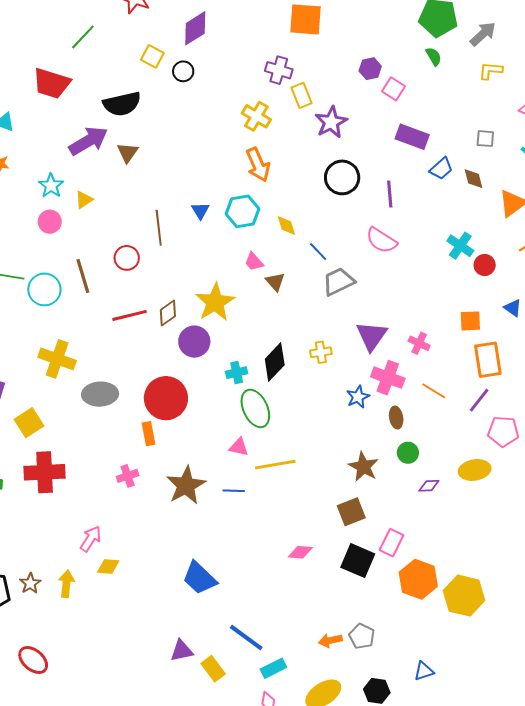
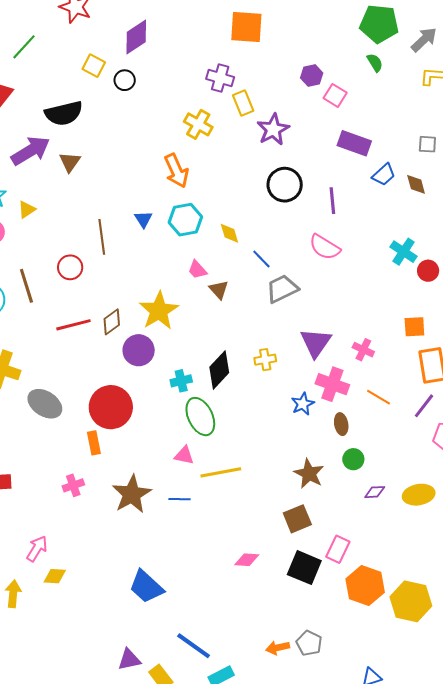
orange arrow: (258, 165) -> (176, 171), moved
gray ellipse: (100, 394) -> (45, 404), turned 36
yellow ellipse: (475, 470) -> (419, 495), moved

